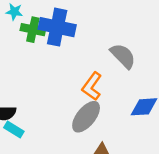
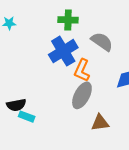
blue cross: (57, 27) -> (63, 51), moved, turned -32
green cross: (33, 30) -> (68, 20), moved

